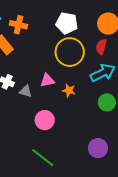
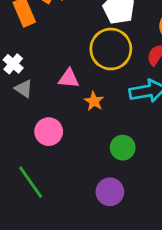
gray triangle: (26, 91) -> (24, 89), moved
green circle: (107, 102) -> (123, 148), moved

